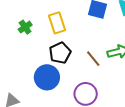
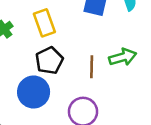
brown line: (93, 59) -> (92, 67), turned 42

